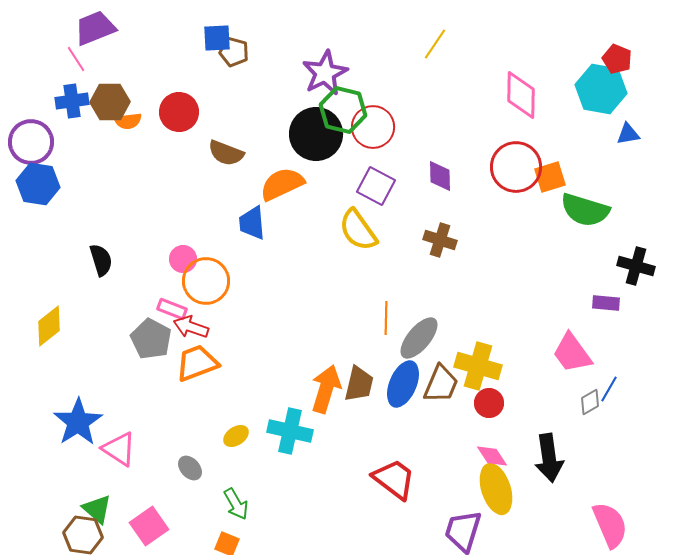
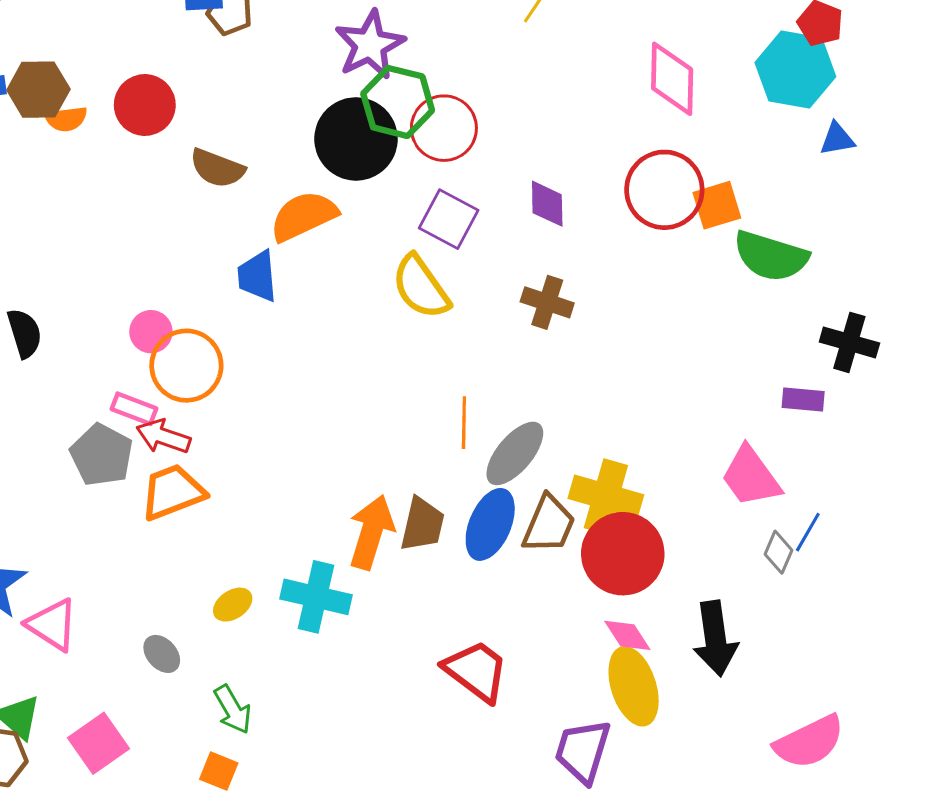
gray diamond: (590, 402) -> (778, 552), turned -36
red circle: (489, 403) -> (623, 554), size x1.8
pink semicircle: (610, 525) -> (809, 742), turned 87

